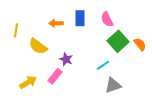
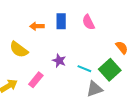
green square: (118, 41) -> (110, 70), moved
purple star: (66, 59) -> (59, 61), moved
cyan line: (103, 65) -> (84, 69), turned 56

